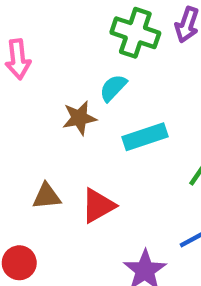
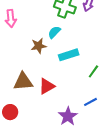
brown triangle: (47, 196) -> (23, 82), size x1.5

